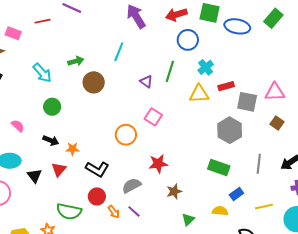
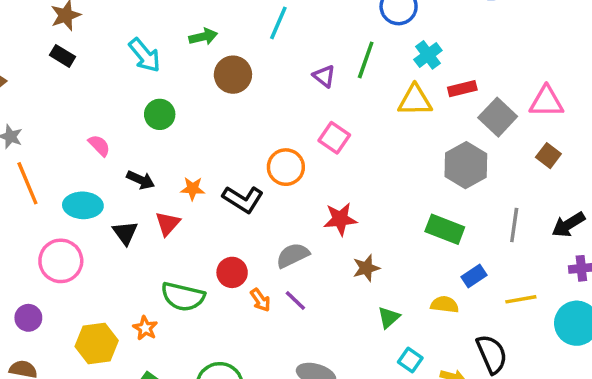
gray square: (247, 102) -> (498, 117), turned 30
black arrow: (51, 140) -> (141, 180), moved
black L-shape: (97, 169) -> (243, 199), moved

